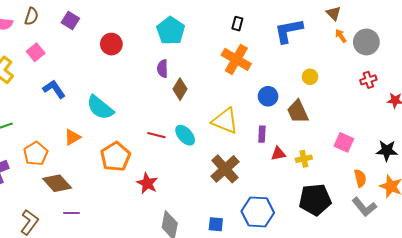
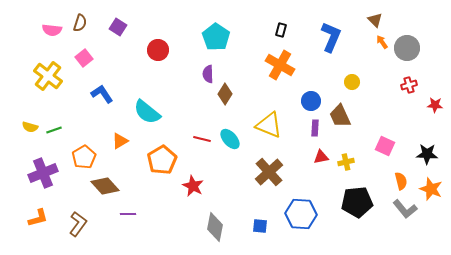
blue L-shape: (289, 31) -> (331, 37), turned 124
purple rectangle: (262, 134) -> (315, 128), moved
purple line: (71, 213) -> (128, 214), moved

